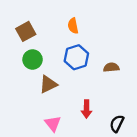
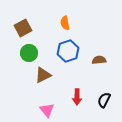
black semicircle: (117, 124) -> (104, 100), moved

